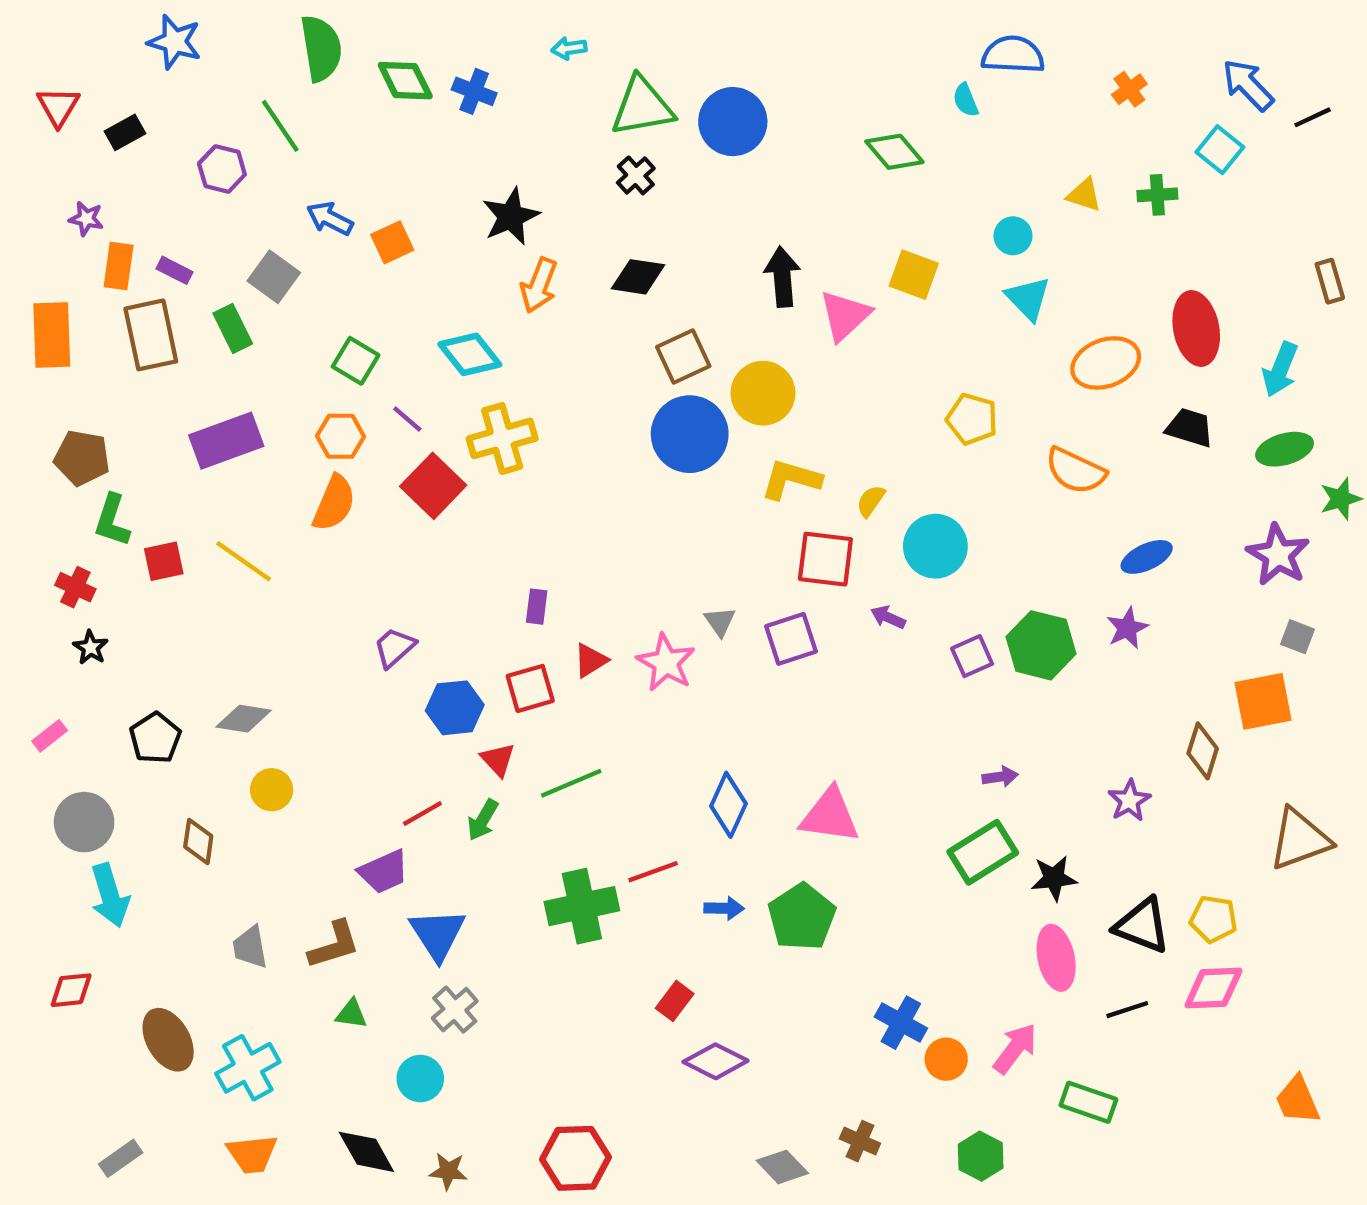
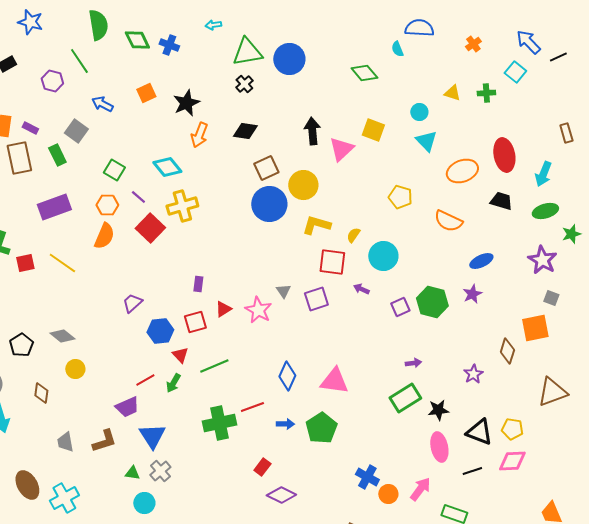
orange square: (392, 242) -> (146, 93), moved
gray diamond: (244, 719) -> (62, 336), turned 30
green triangle: (351, 1014) -> (132, 473), moved

